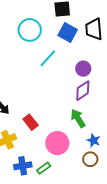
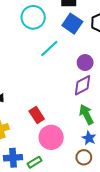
green arrow: (78, 118) -> (86, 114), moved
red rectangle: (31, 122) -> (37, 115), moved

